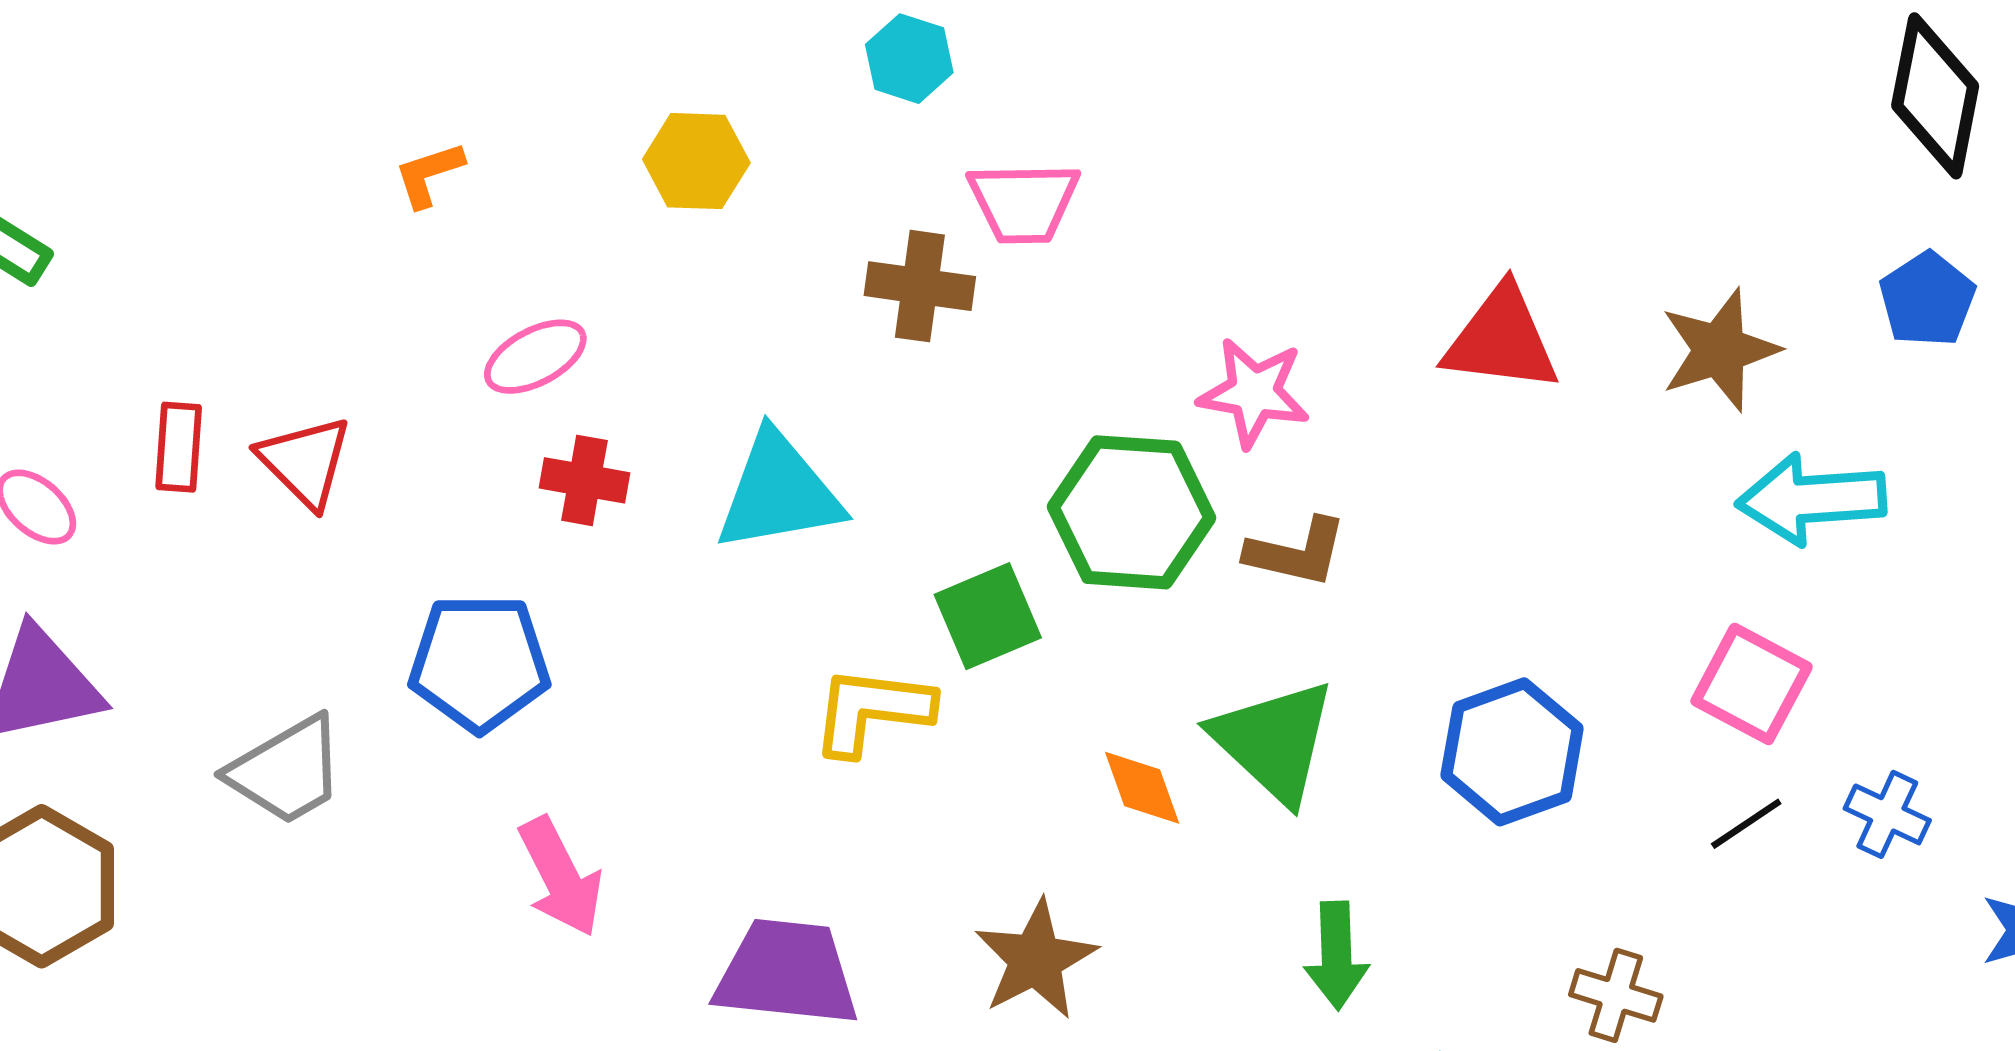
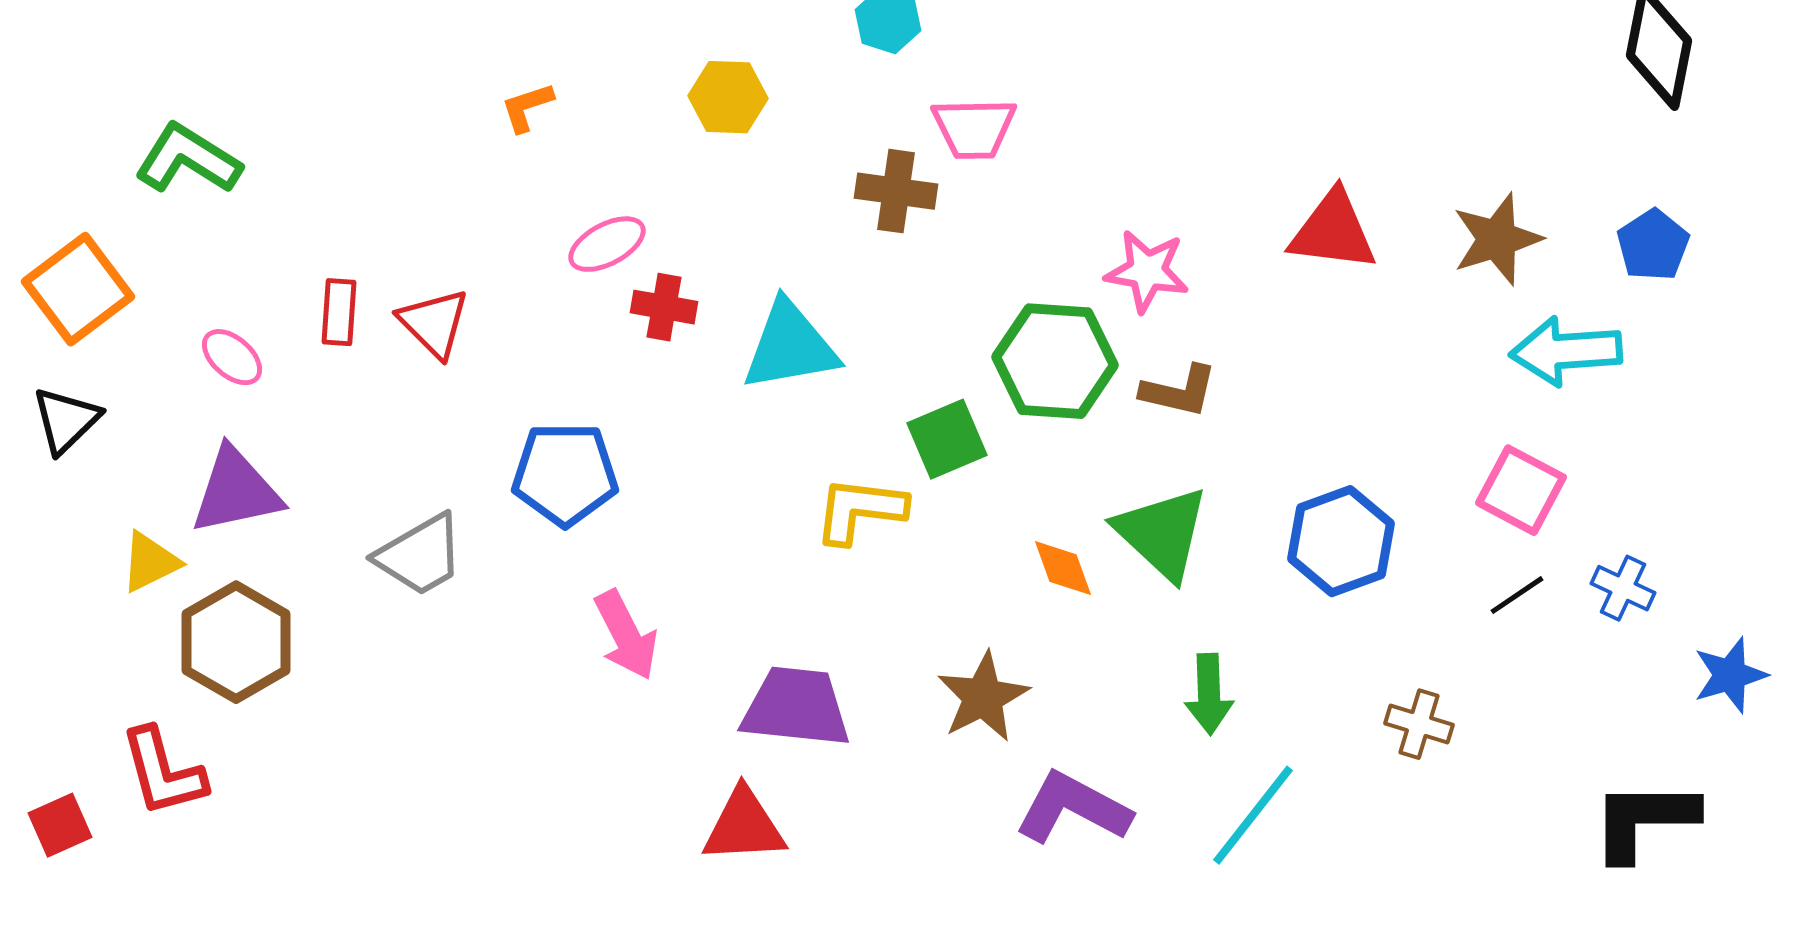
blue pentagon: (1927, 299) -> (1653, 245), moved
red cross: (585, 480) -> (664, 307), moved

